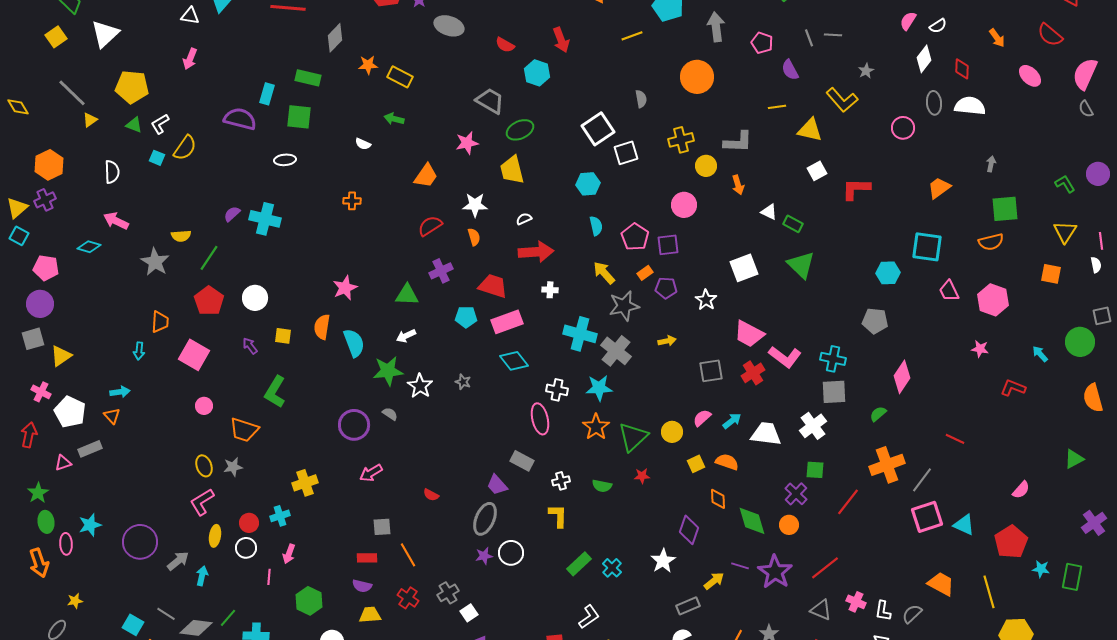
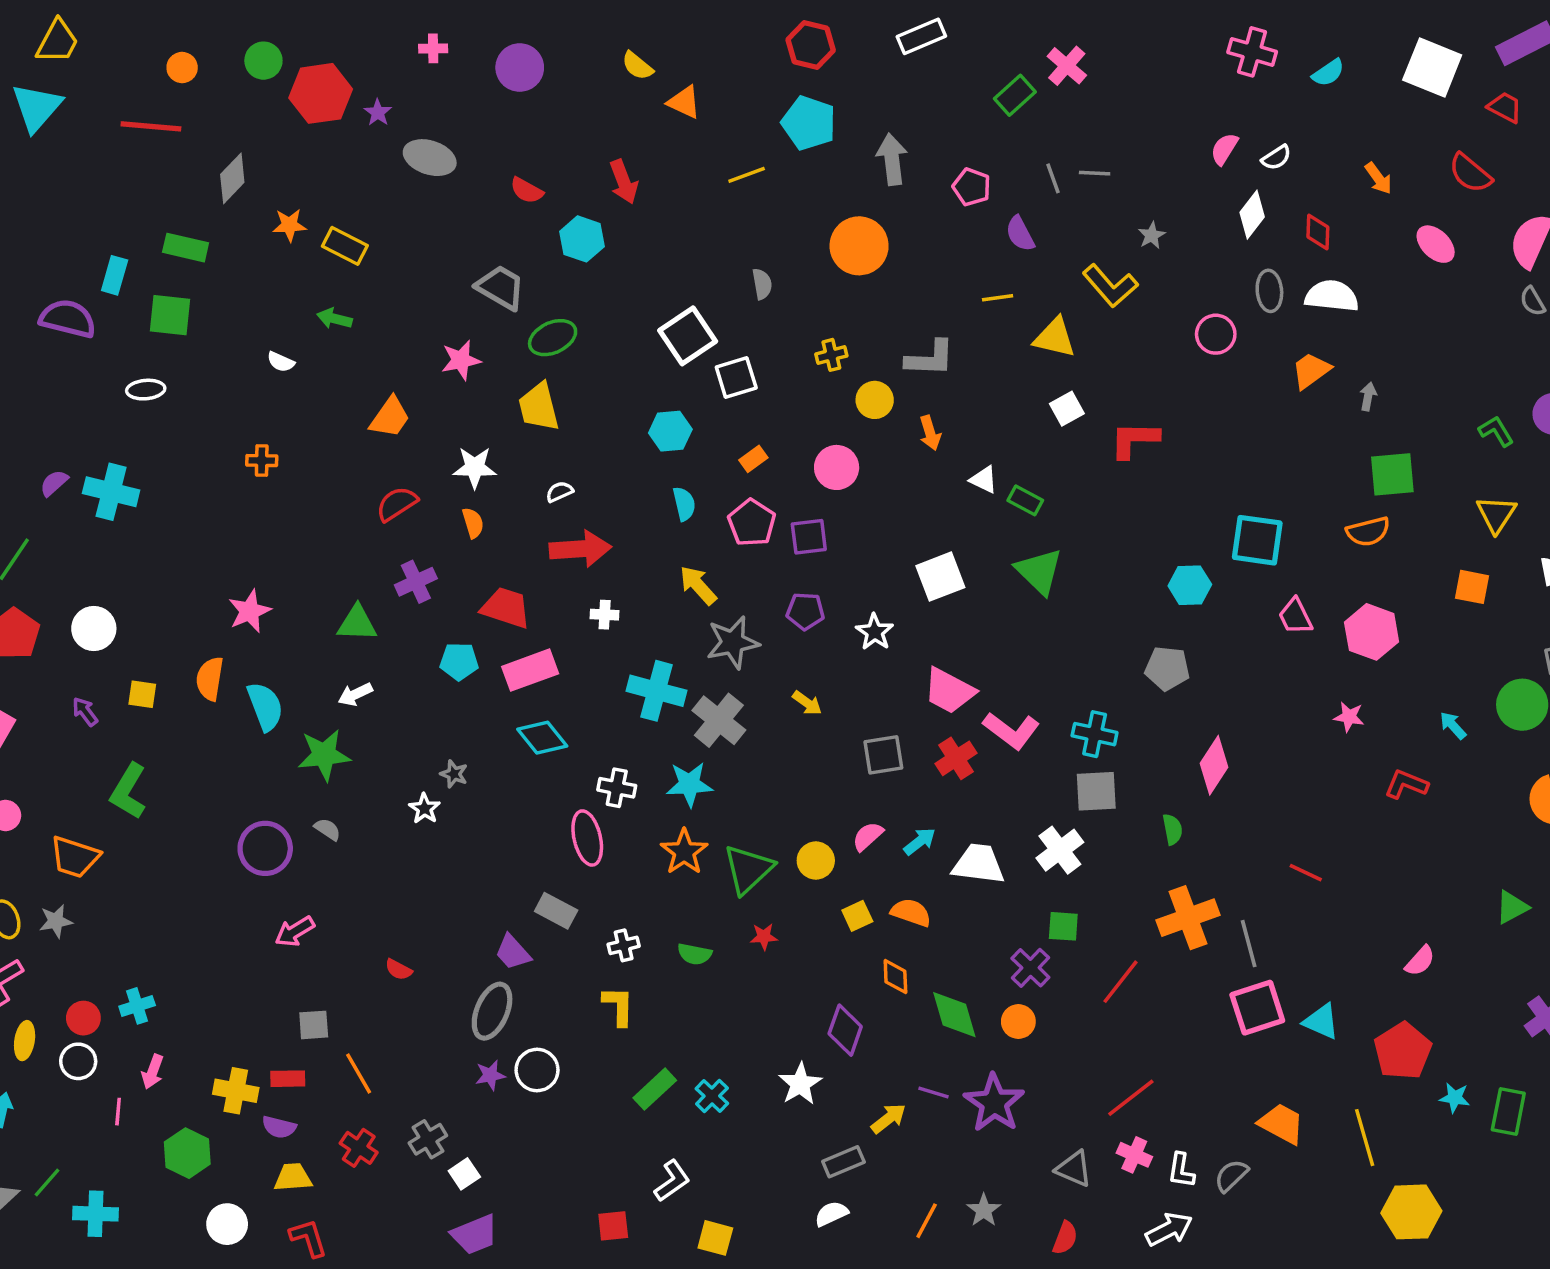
yellow cross: (681, 140) -> (831, 355), size x0.7
orange trapezoid: (939, 188) -> (1311, 371), moved
orange rectangle: (645, 273) -> (753, 459), moved
yellow arrow: (667, 341) -> (807, 703), turned 48
white star: (420, 386) -> (424, 809), moved, size x0.7
green semicircle: (878, 414) -> (1172, 829), turned 120
gray line: (922, 480) -> (1249, 944), turned -52
yellow cross: (305, 483) -> (236, 1091), moved, turned 30
red line: (825, 568) -> (1131, 1098), moved

